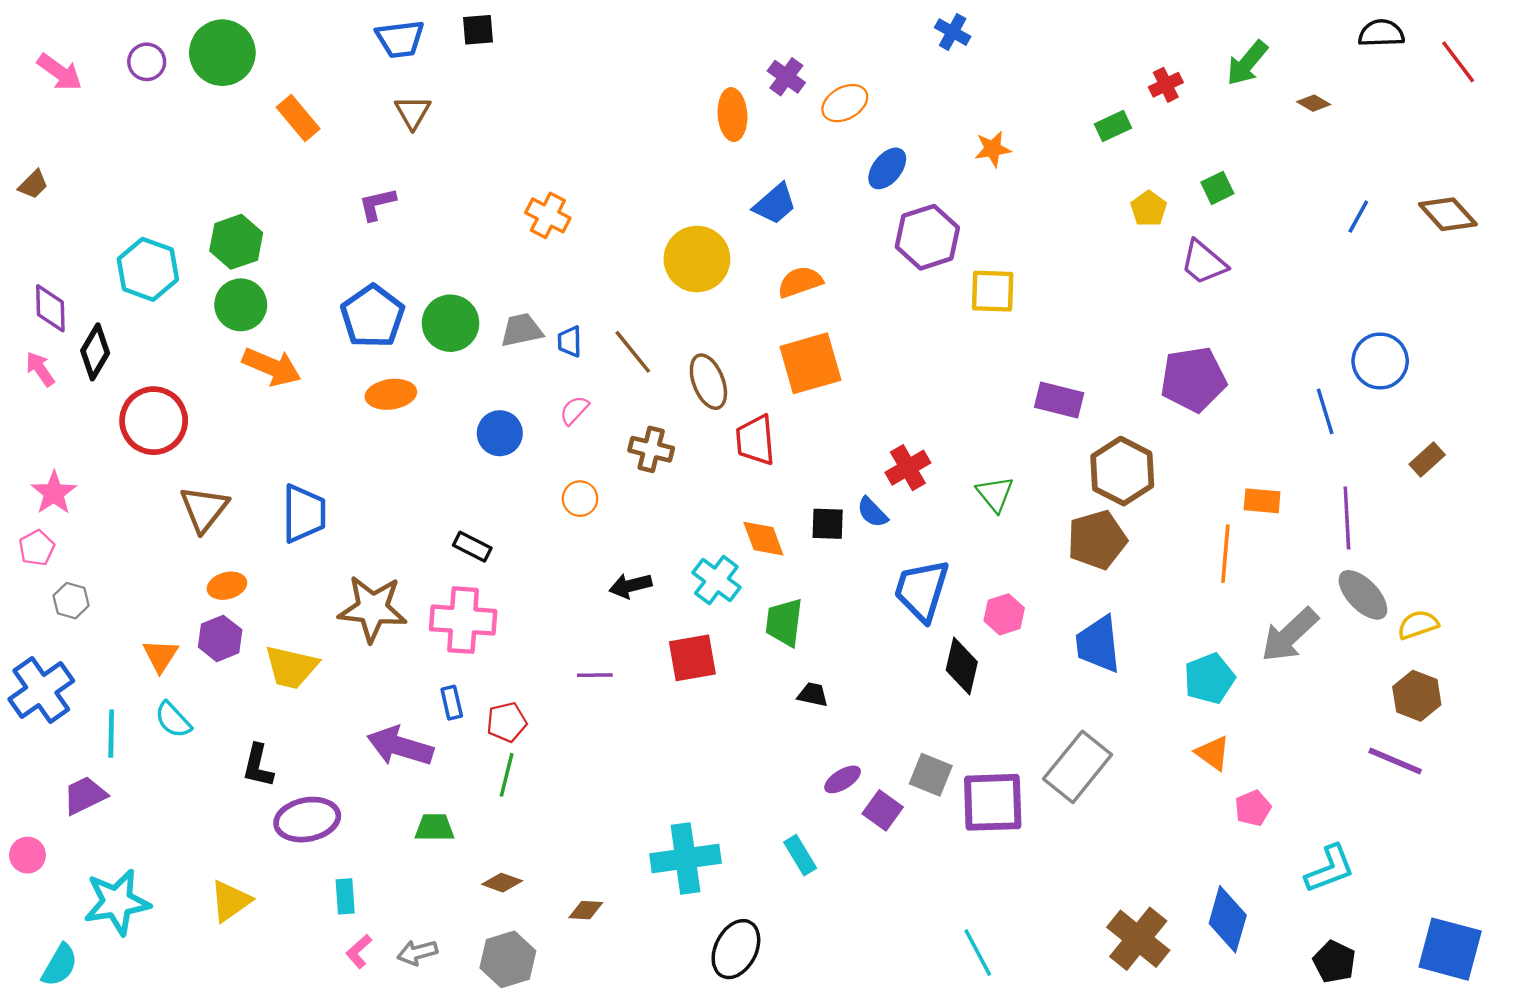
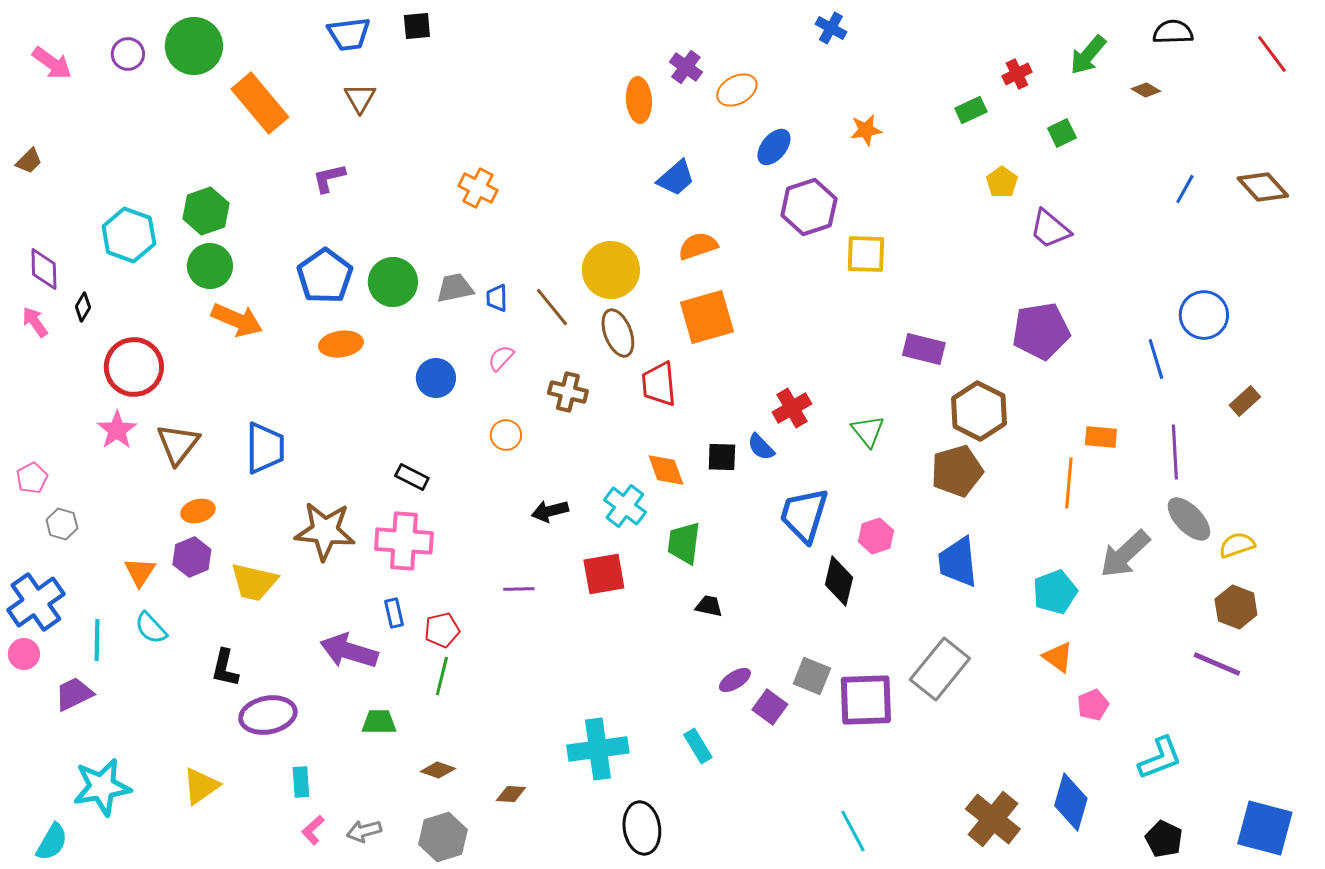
black semicircle: (1381, 33) -> (1173, 32), moved
orange rectangle: (298, 118) -> (260, 103), size x1.5
green square: (1217, 188) -> (1062, 133), moved
yellow circle: (697, 259) -> (611, 270), moved
black diamond: (95, 352) -> (83, 307), size x0.6
pink star: (54, 493) -> (117, 430), moved
pink circle: (28, 855) -> (24, 654), moved
black ellipse: (736, 949) -> (642, 828), turned -36

